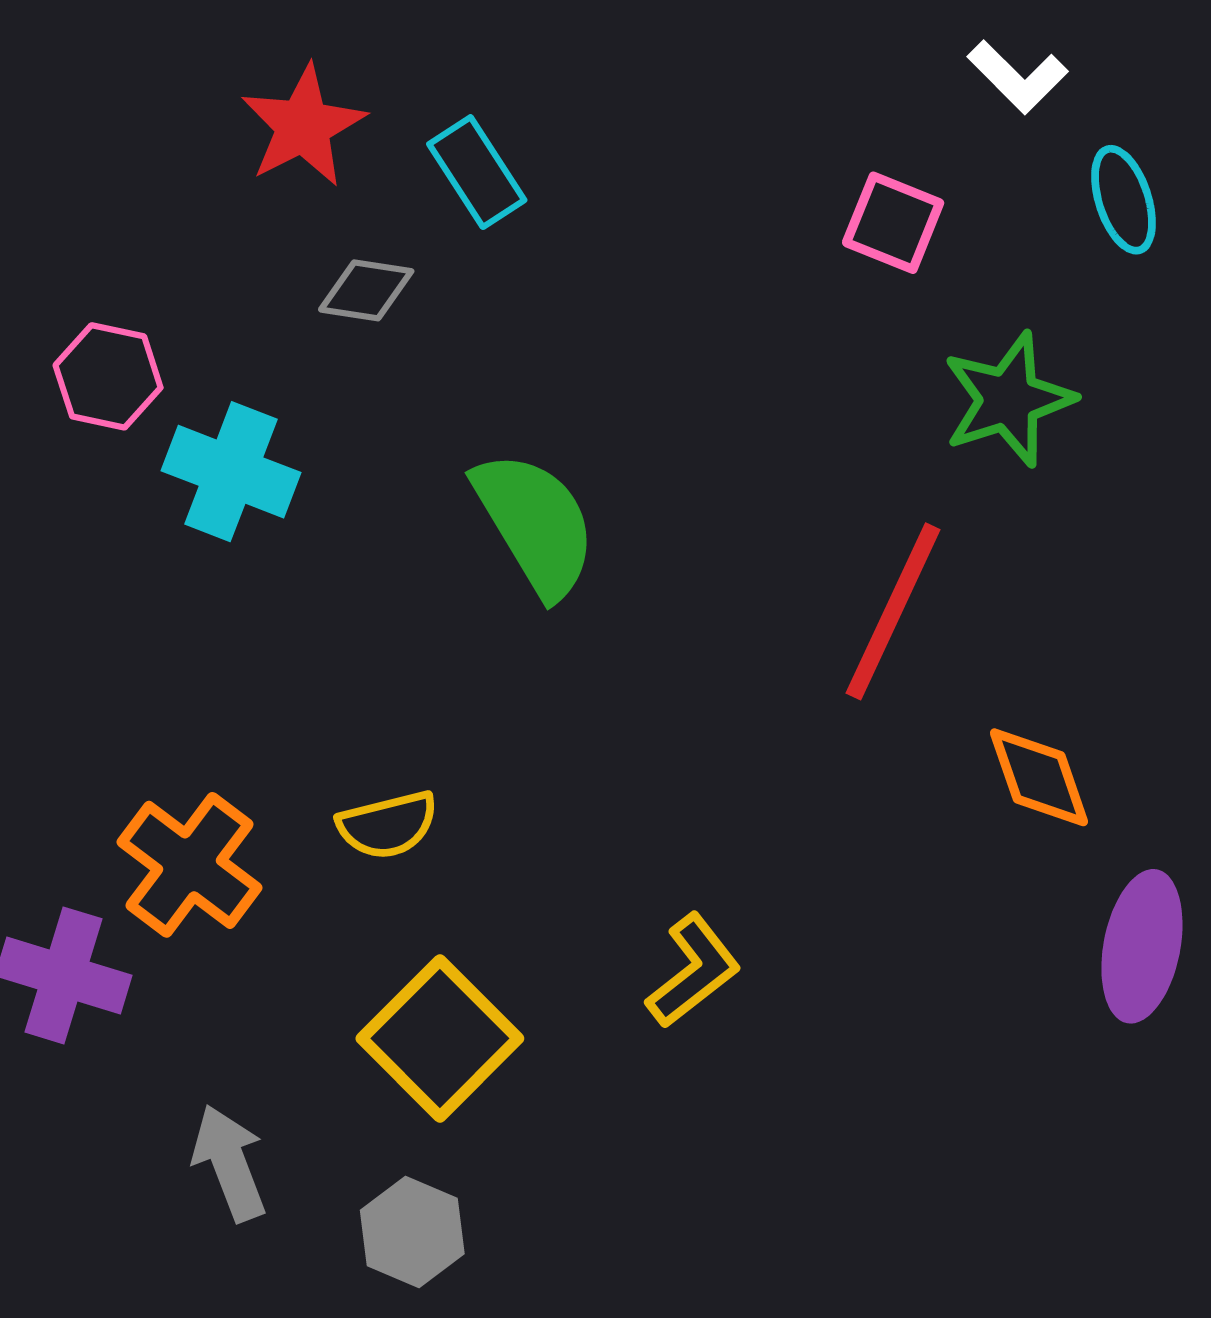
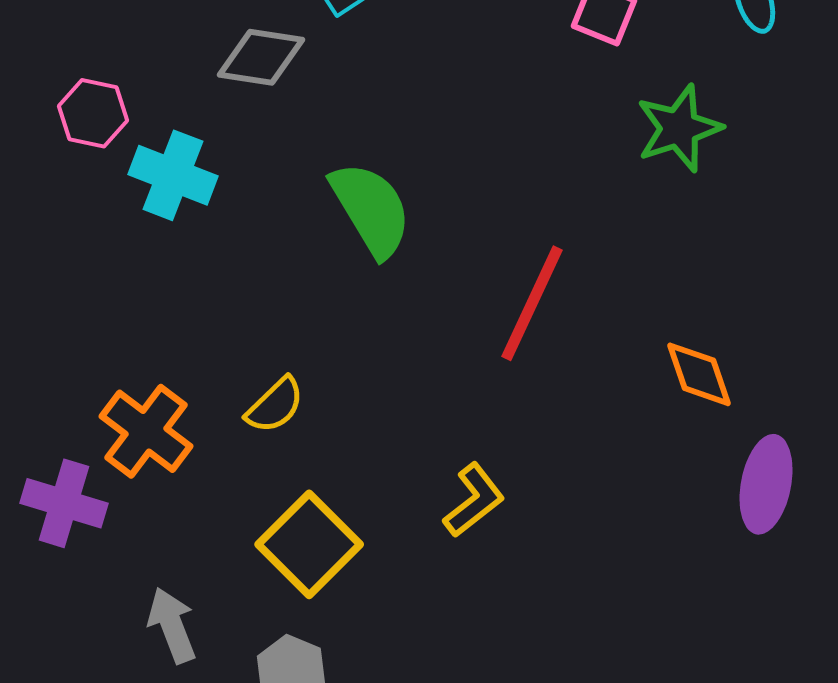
gray diamond: (366, 290) -> (261, 57), size x1.4
red line: (893, 611) -> (532, 303), moved
yellow semicircle: (388, 825) -> (275, 405), turned -30

